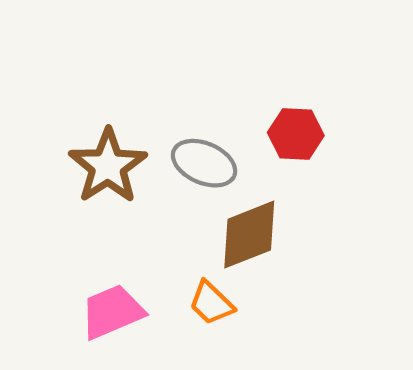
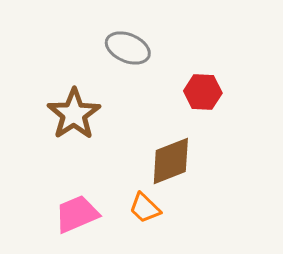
gray ellipse: (204, 163) -> (128, 48), moved

